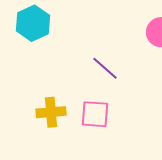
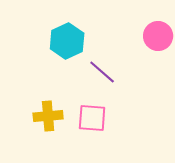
cyan hexagon: (33, 23) -> (67, 41), moved

